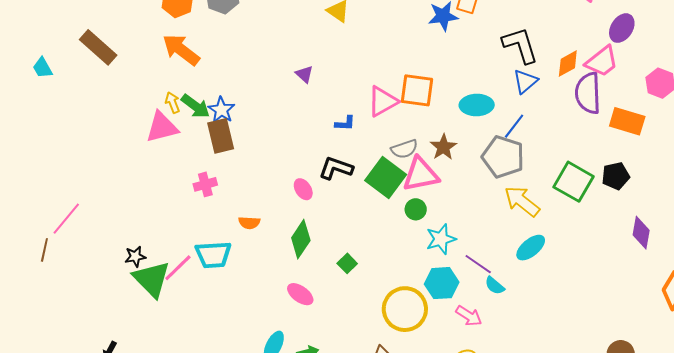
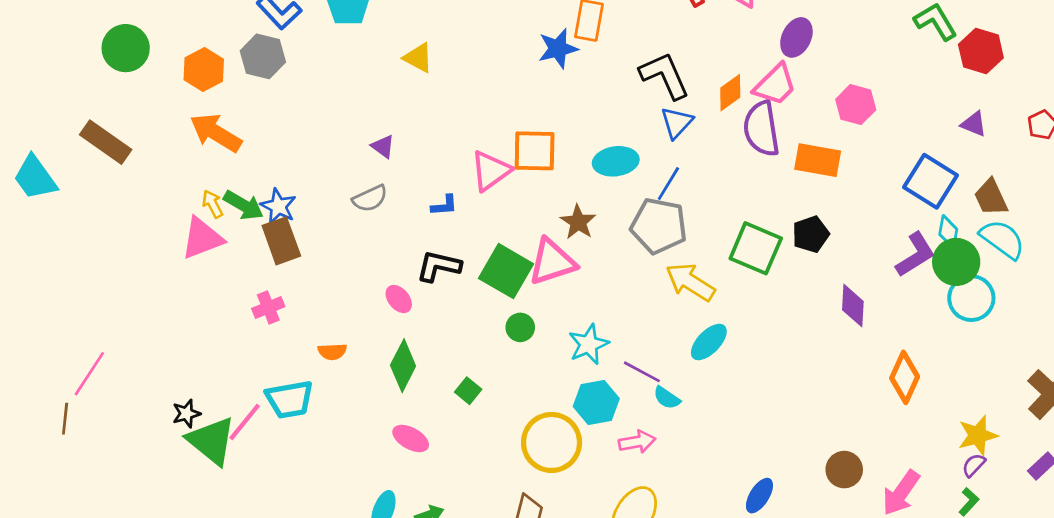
cyan trapezoid: (42, 68) -> (35, 178), size x1.6
gray semicircle: (404, 149) -> (370, 198), moved
green circle: (416, 209) -> (520, 327), moved
pink arrow: (469, 316) -> (637, 442), turned -36

